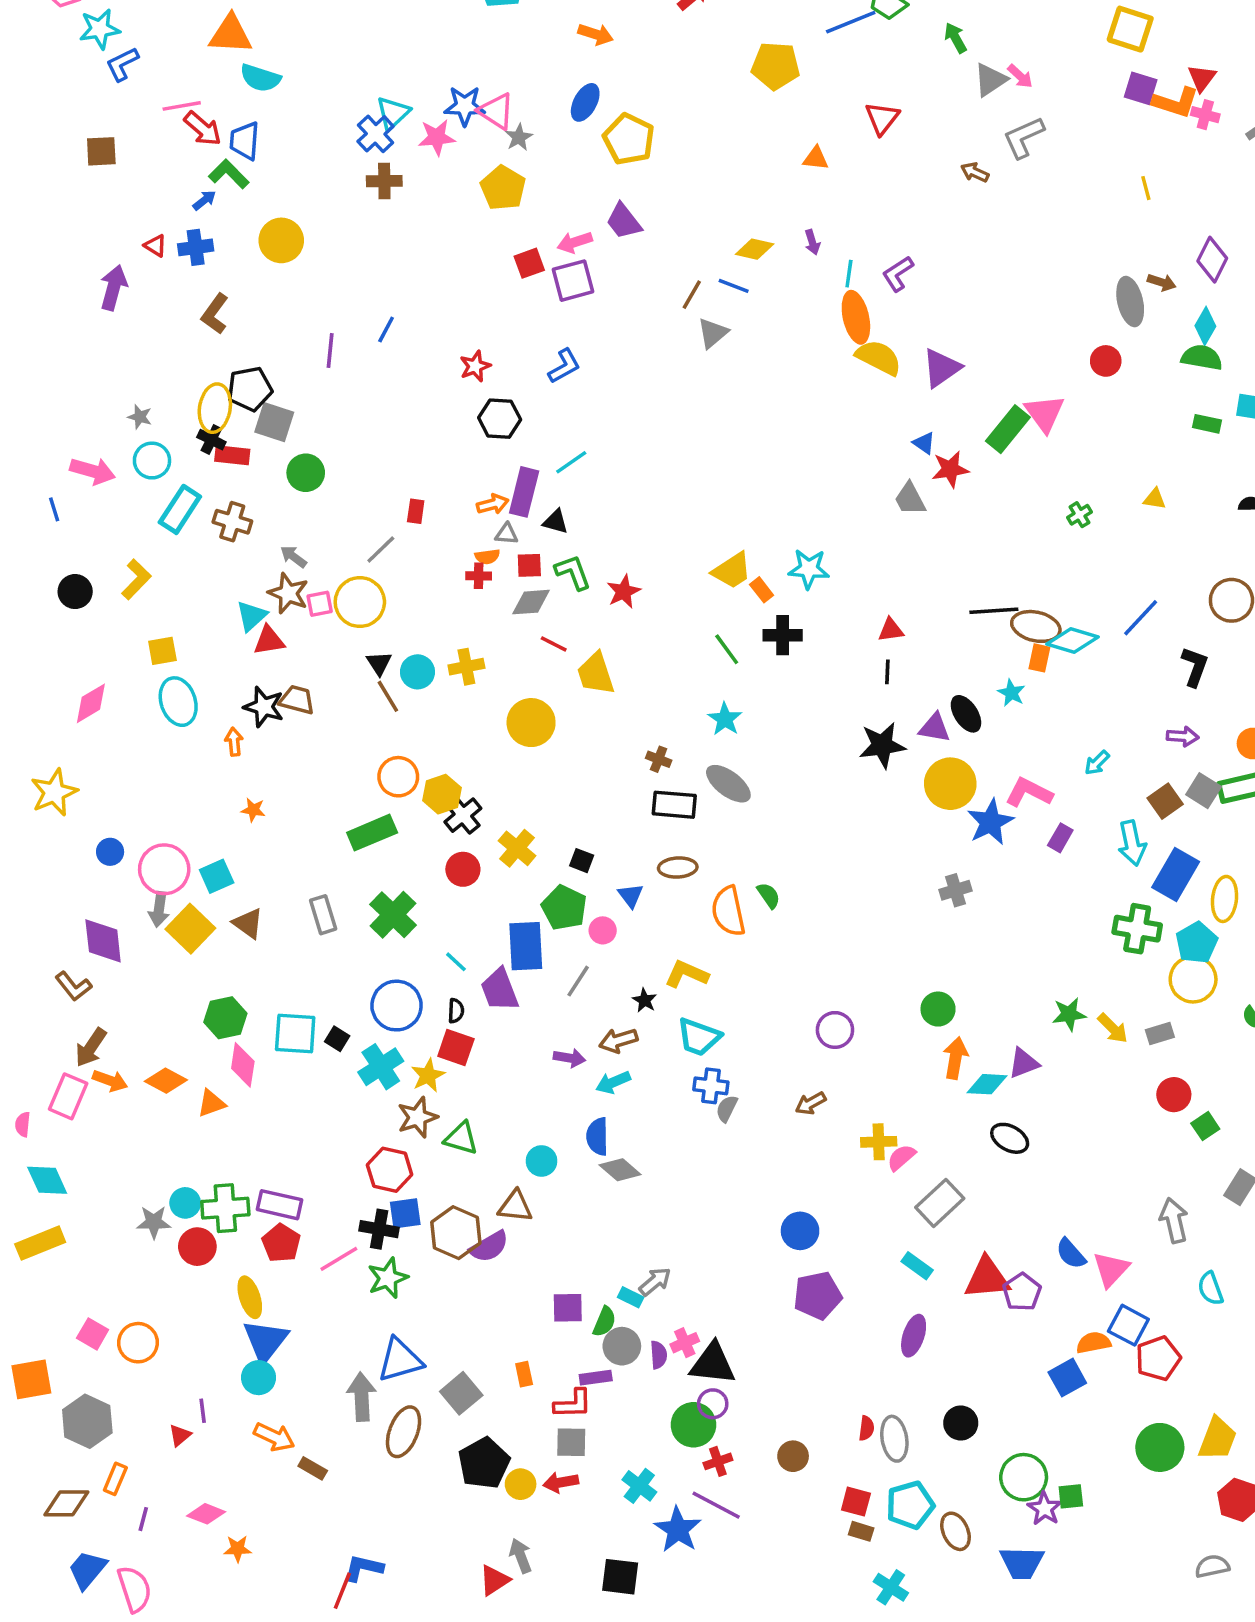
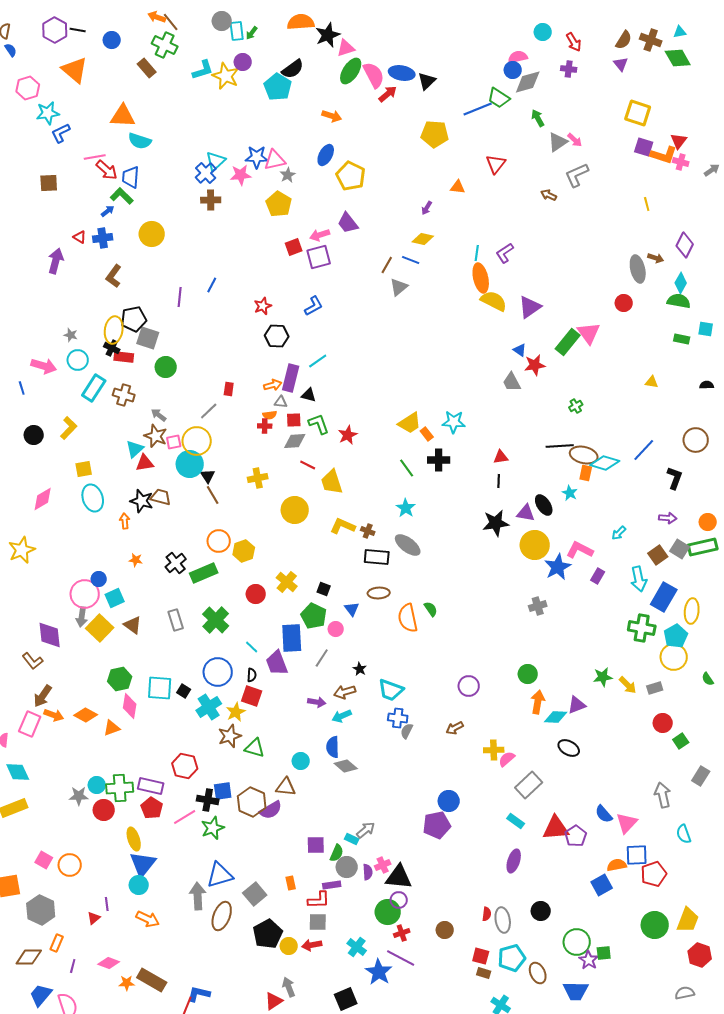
pink triangle: (496, 111) -> (275, 160), turned -45
purple arrow: (812, 242) -> (427, 208), moved, turned 48
green cross: (1080, 515) -> (576, 406), moved
cyan circle: (417, 672) -> (190, 464), moved, size x1.4
black cross: (463, 815) -> (176, 563), moved
blue circle: (110, 852) -> (99, 579), moved
yellow L-shape: (686, 974) -> (343, 526), moved
red hexagon: (390, 1170) -> (185, 766), moved
purple pentagon: (817, 1295) -> (437, 825), moved
blue square: (1128, 1325) -> (637, 855), turned -30
brown rectangle: (313, 1468) -> (152, 980), moved, size x1.8
black square: (620, 1577) -> (346, 999), turned -30

